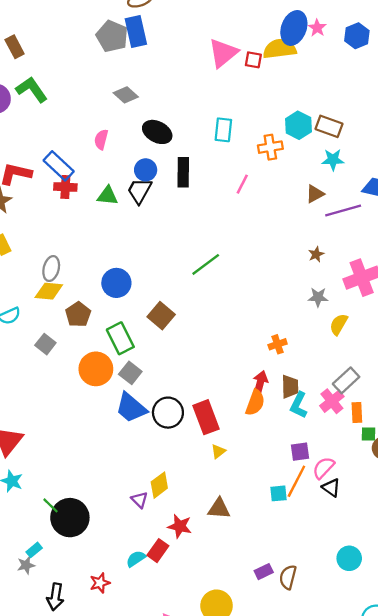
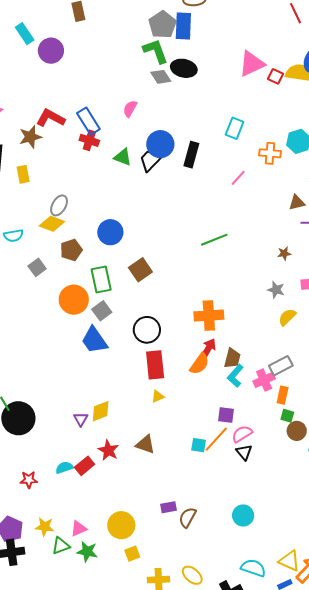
green L-shape: (32, 90) -> (156, 51), moved
black ellipse: (157, 132) -> (184, 68), moved, turned -30
blue circle: (146, 170) -> (160, 144), size x1.4
green line: (206, 264) -> (214, 240), moved
orange cross: (278, 344) -> (209, 316), moved, size x1.8
black circle: (168, 413) -> (147, 330), moved

